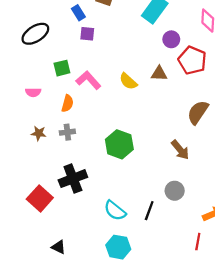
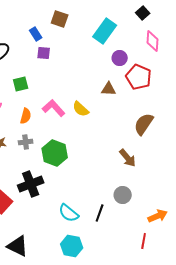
pink L-shape: (88, 80) -> (54, 108), moved
yellow semicircle: (128, 81) -> (81, 109), moved
green hexagon: (119, 144) -> (55, 153), moved
black triangle: (59, 247) -> (18, 246), size x1.6

